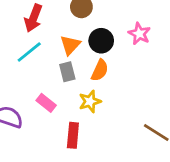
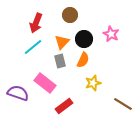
yellow star: (90, 101) -> (93, 83), moved
pink rectangle: (46, 103) -> (45, 83), size x1.5
red rectangle: (73, 135) -> (64, 106), turned 48

